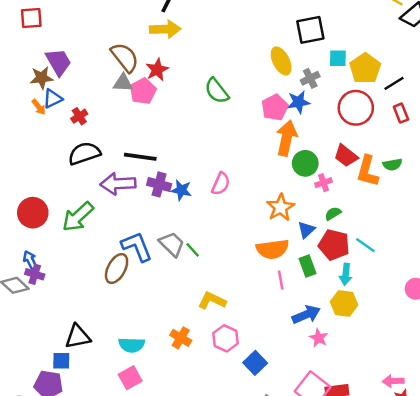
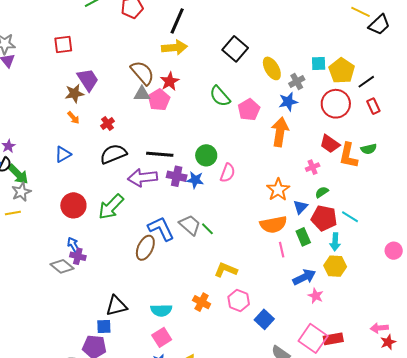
black square: (310, 30) -> (235, 49), moved, turned -35
blue triangle: (53, 99) -> (63, 154), moved
pink pentagon: (275, 107) -> (249, 110), moved
green circle: (305, 163) -> (206, 155), moved

